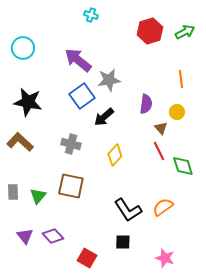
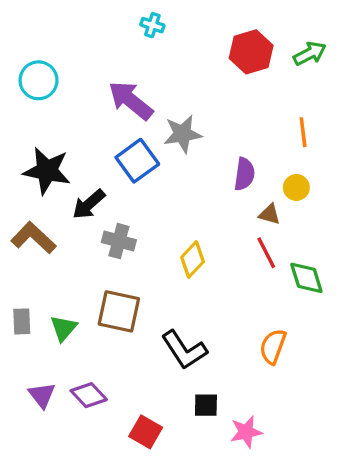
black arrow: (104, 117) -> (89, 204), moved
brown triangle: (161, 128) -> (270, 214), turned -32
orange semicircle: (163, 207) -> (273, 347), turned -35
black L-shape: (128, 210) -> (184, 350), moved
pink star: (165, 258) -> (246, 432), moved, turned -30

